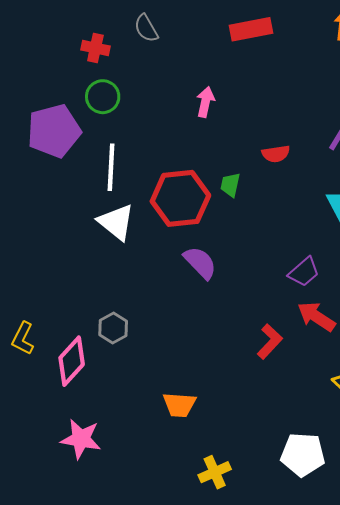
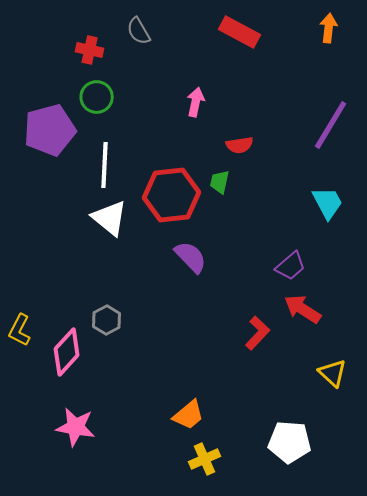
red rectangle: (251, 29) -> (240, 32), turned 39
red semicircle: (276, 154) -> (240, 145), moved
orange trapezoid: (179, 405) -> (189, 415), moved, turned -44

